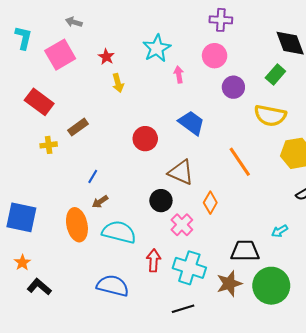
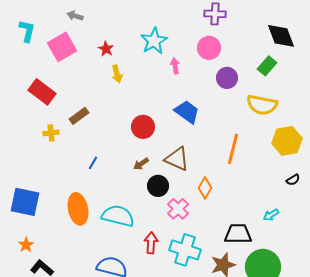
orange line: (240, 162) -> (233, 149), turned 48
brown arrow: (100, 202) -> (141, 164), moved

